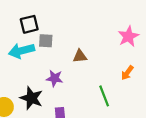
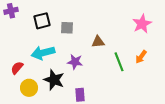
black square: (29, 24) -> (42, 21), moved
cyan arrow: (21, 51) -> (43, 53), moved
green line: (104, 96) -> (119, 62), moved

